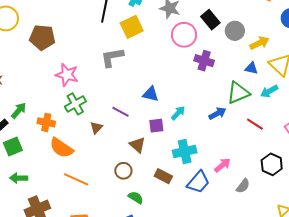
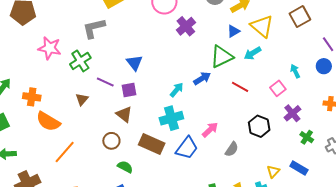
purple cross: (204, 61) -> (186, 26), turned 36
blue triangle: (251, 68) -> (233, 31), turned -40
blue triangle: (151, 94) -> (134, 63), turned 42
green cross: (75, 104) -> (80, 61), moved
cyan arrow: (178, 113) -> (177, 90), moved
purple square: (156, 126) -> (129, 90), moved
brown rectangle: (163, 176) -> (152, 144), size x1.4
orange line: (76, 179) -> (65, 152), turned -70

